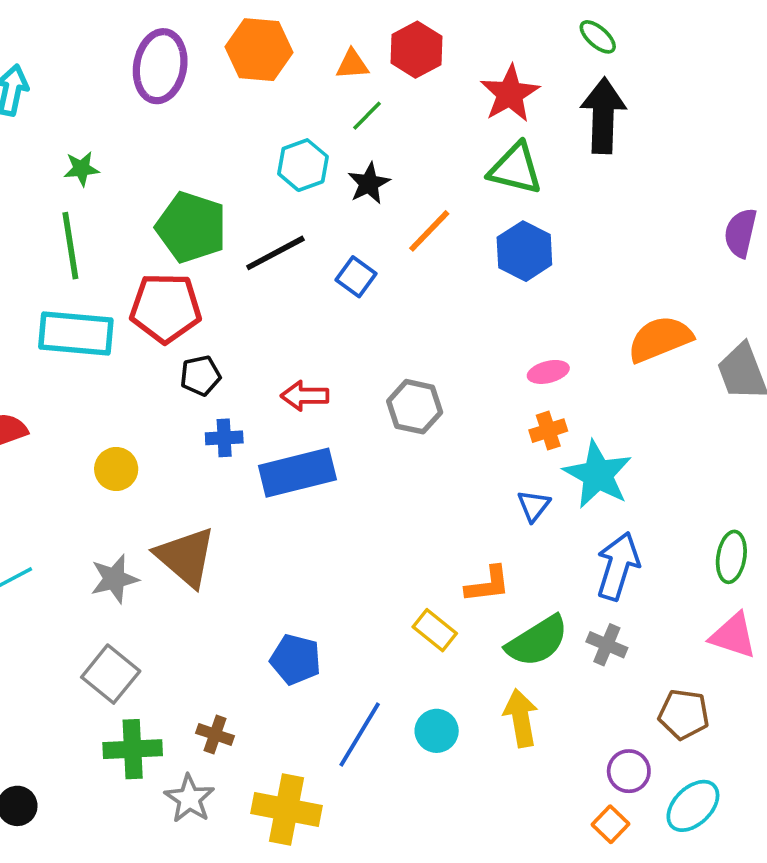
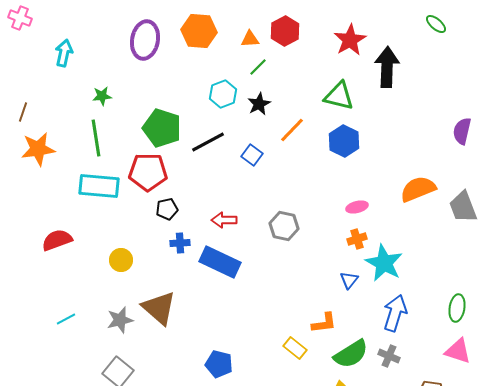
green ellipse: (598, 37) -> (436, 24), moved
red star: (510, 94) -> (350, 40), moved
blue rectangle: (297, 473) -> (220, 262), turned 39

